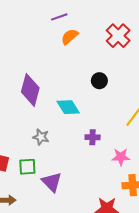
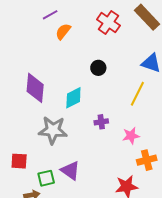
cyan diamond: (68, 107) -> (73, 98), turned -75
gray star: (41, 137) -> (53, 130), size x1.8
green square: (27, 167) -> (46, 178), moved

